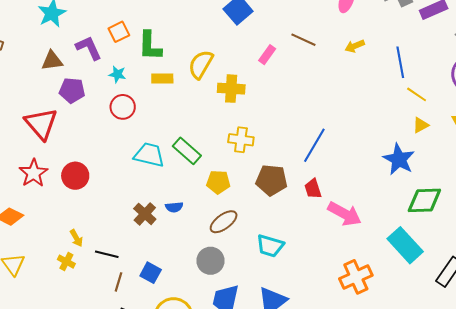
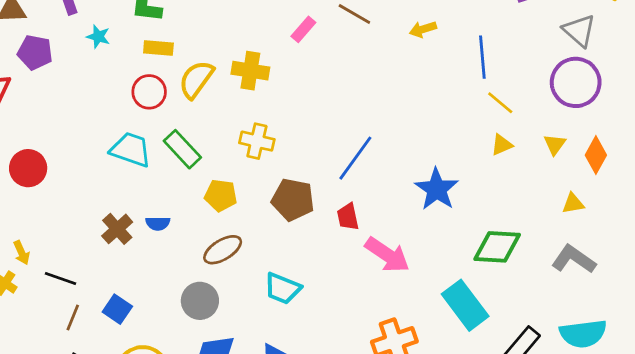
yellow semicircle: (201, 64) -> (196, 79), moved
red circle: (123, 107) -> (149, 92), moved
blue star: (399, 159) -> (437, 189), moved

